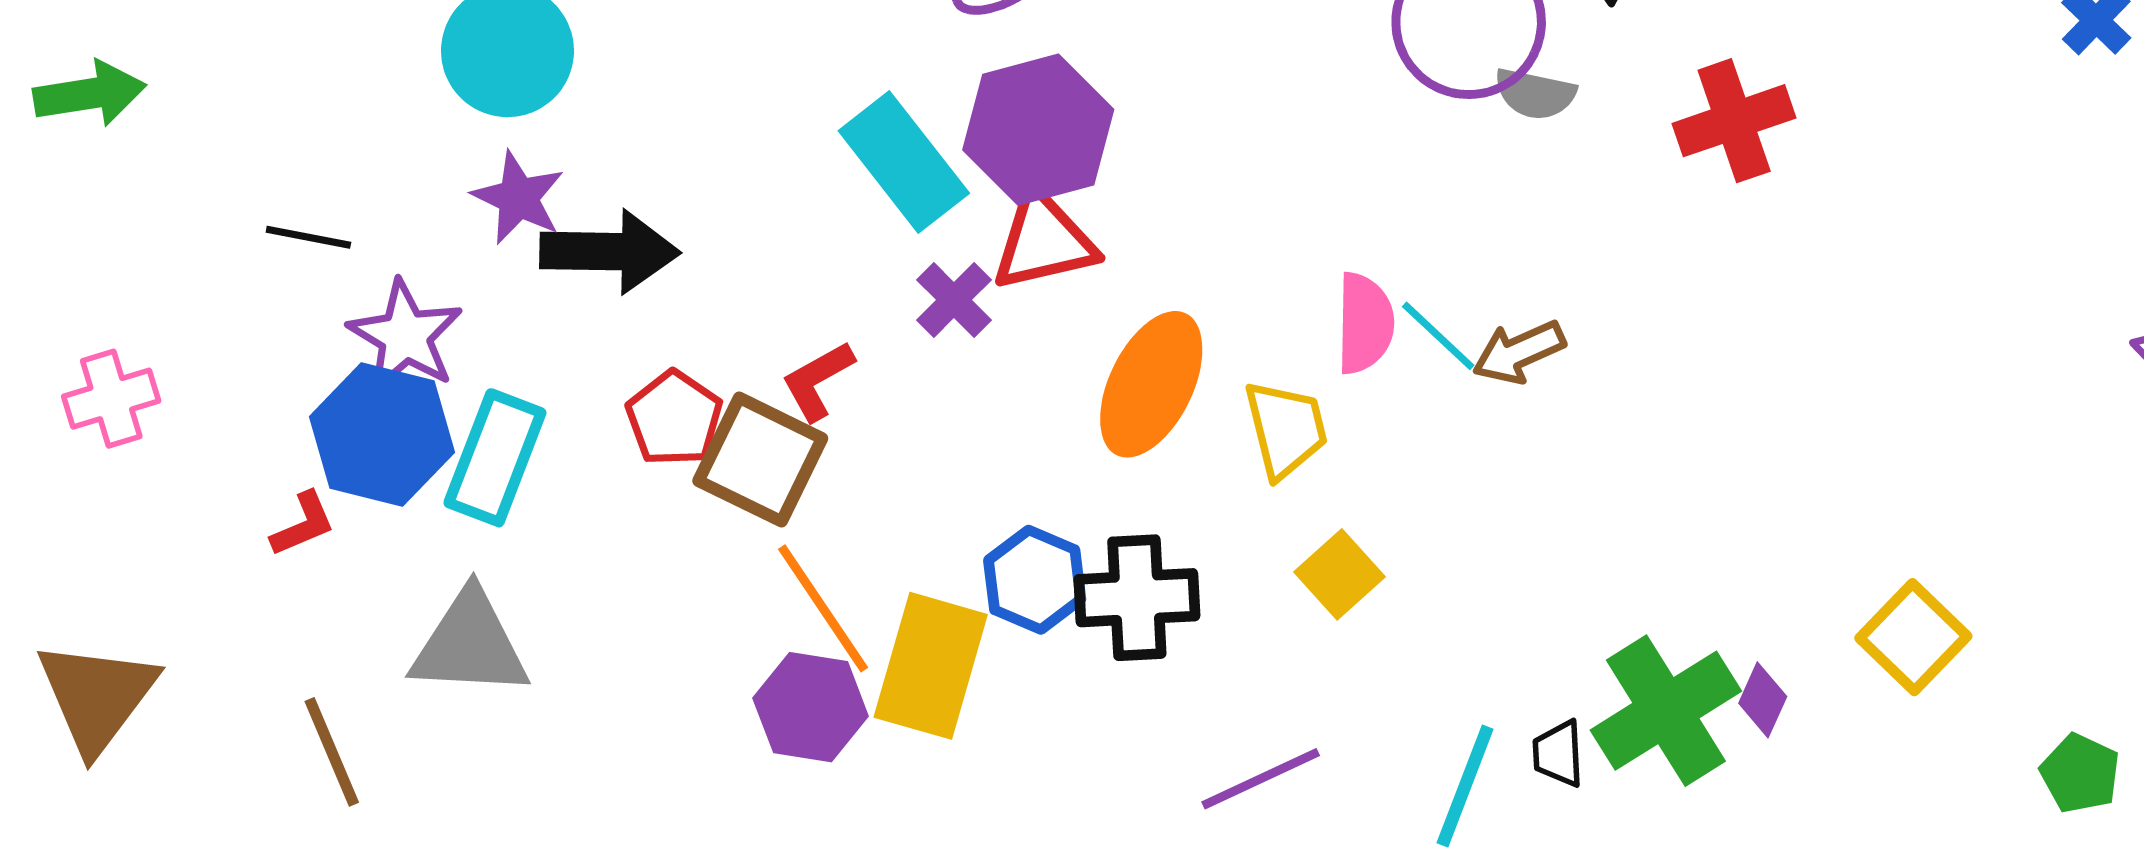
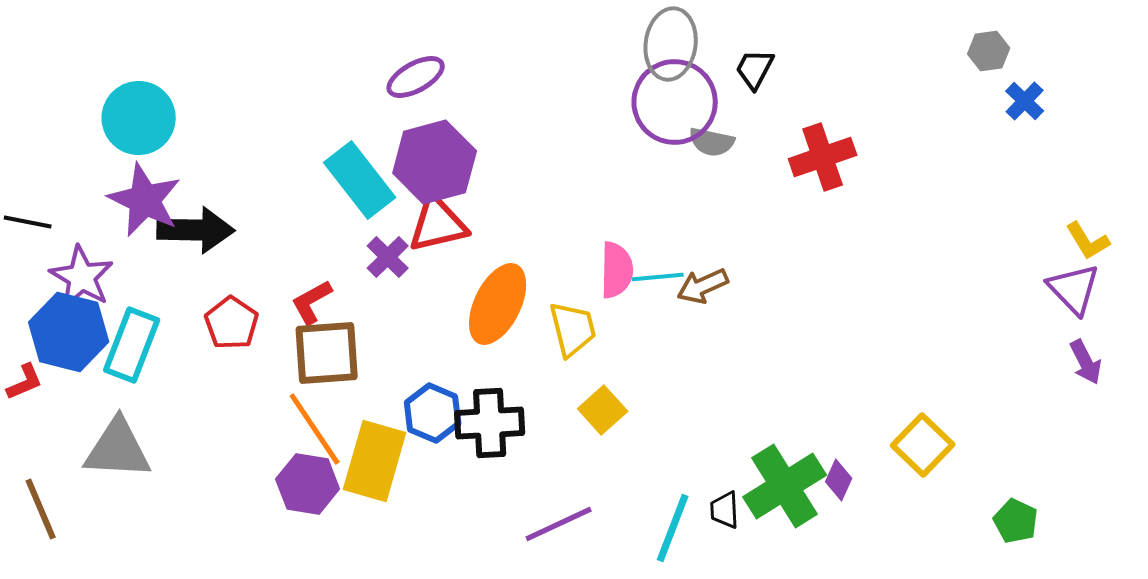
purple star: (518, 198) -> (145, 200), size x1.4
cyan line: (1438, 336) -> (658, 277), turned -48
brown square: (760, 460) -> (327, 353), moved, turned -30

